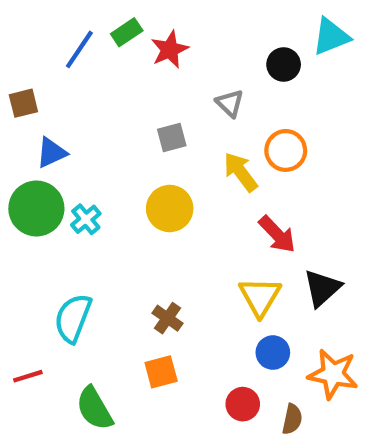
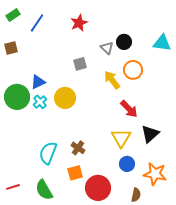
green rectangle: (127, 32) -> (13, 15), moved
cyan triangle: (331, 37) -> (162, 43), moved, turned 30
black circle: (284, 64) -> (124, 42), moved
blue triangle: (51, 153) -> (38, 82), moved
yellow circle: (170, 209) -> (65, 98), moved
cyan semicircle: (73, 318) -> (48, 153), moved
red line: (28, 376) -> (13, 187), moved
red circle: (243, 404) -> (98, 188), moved, size x1.6

